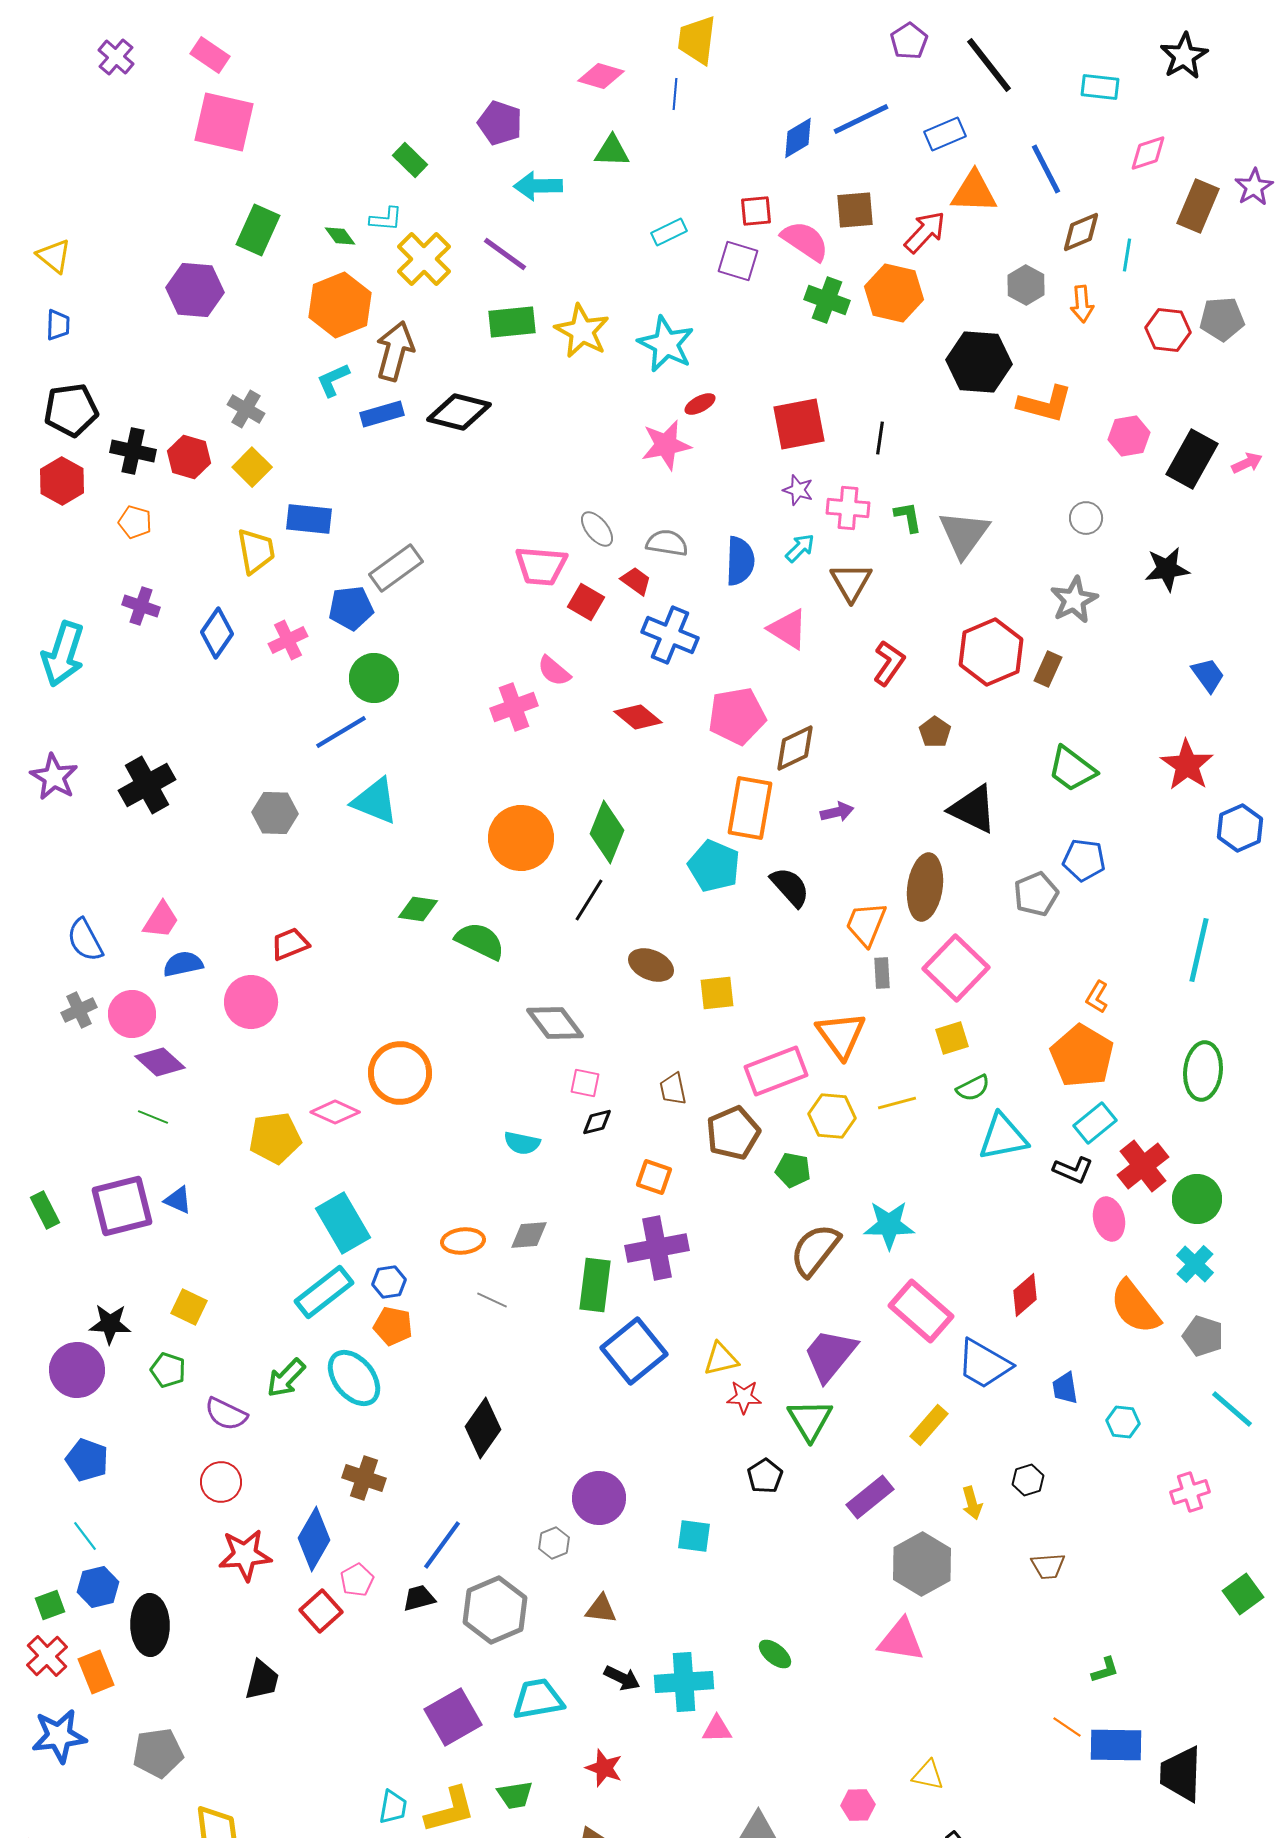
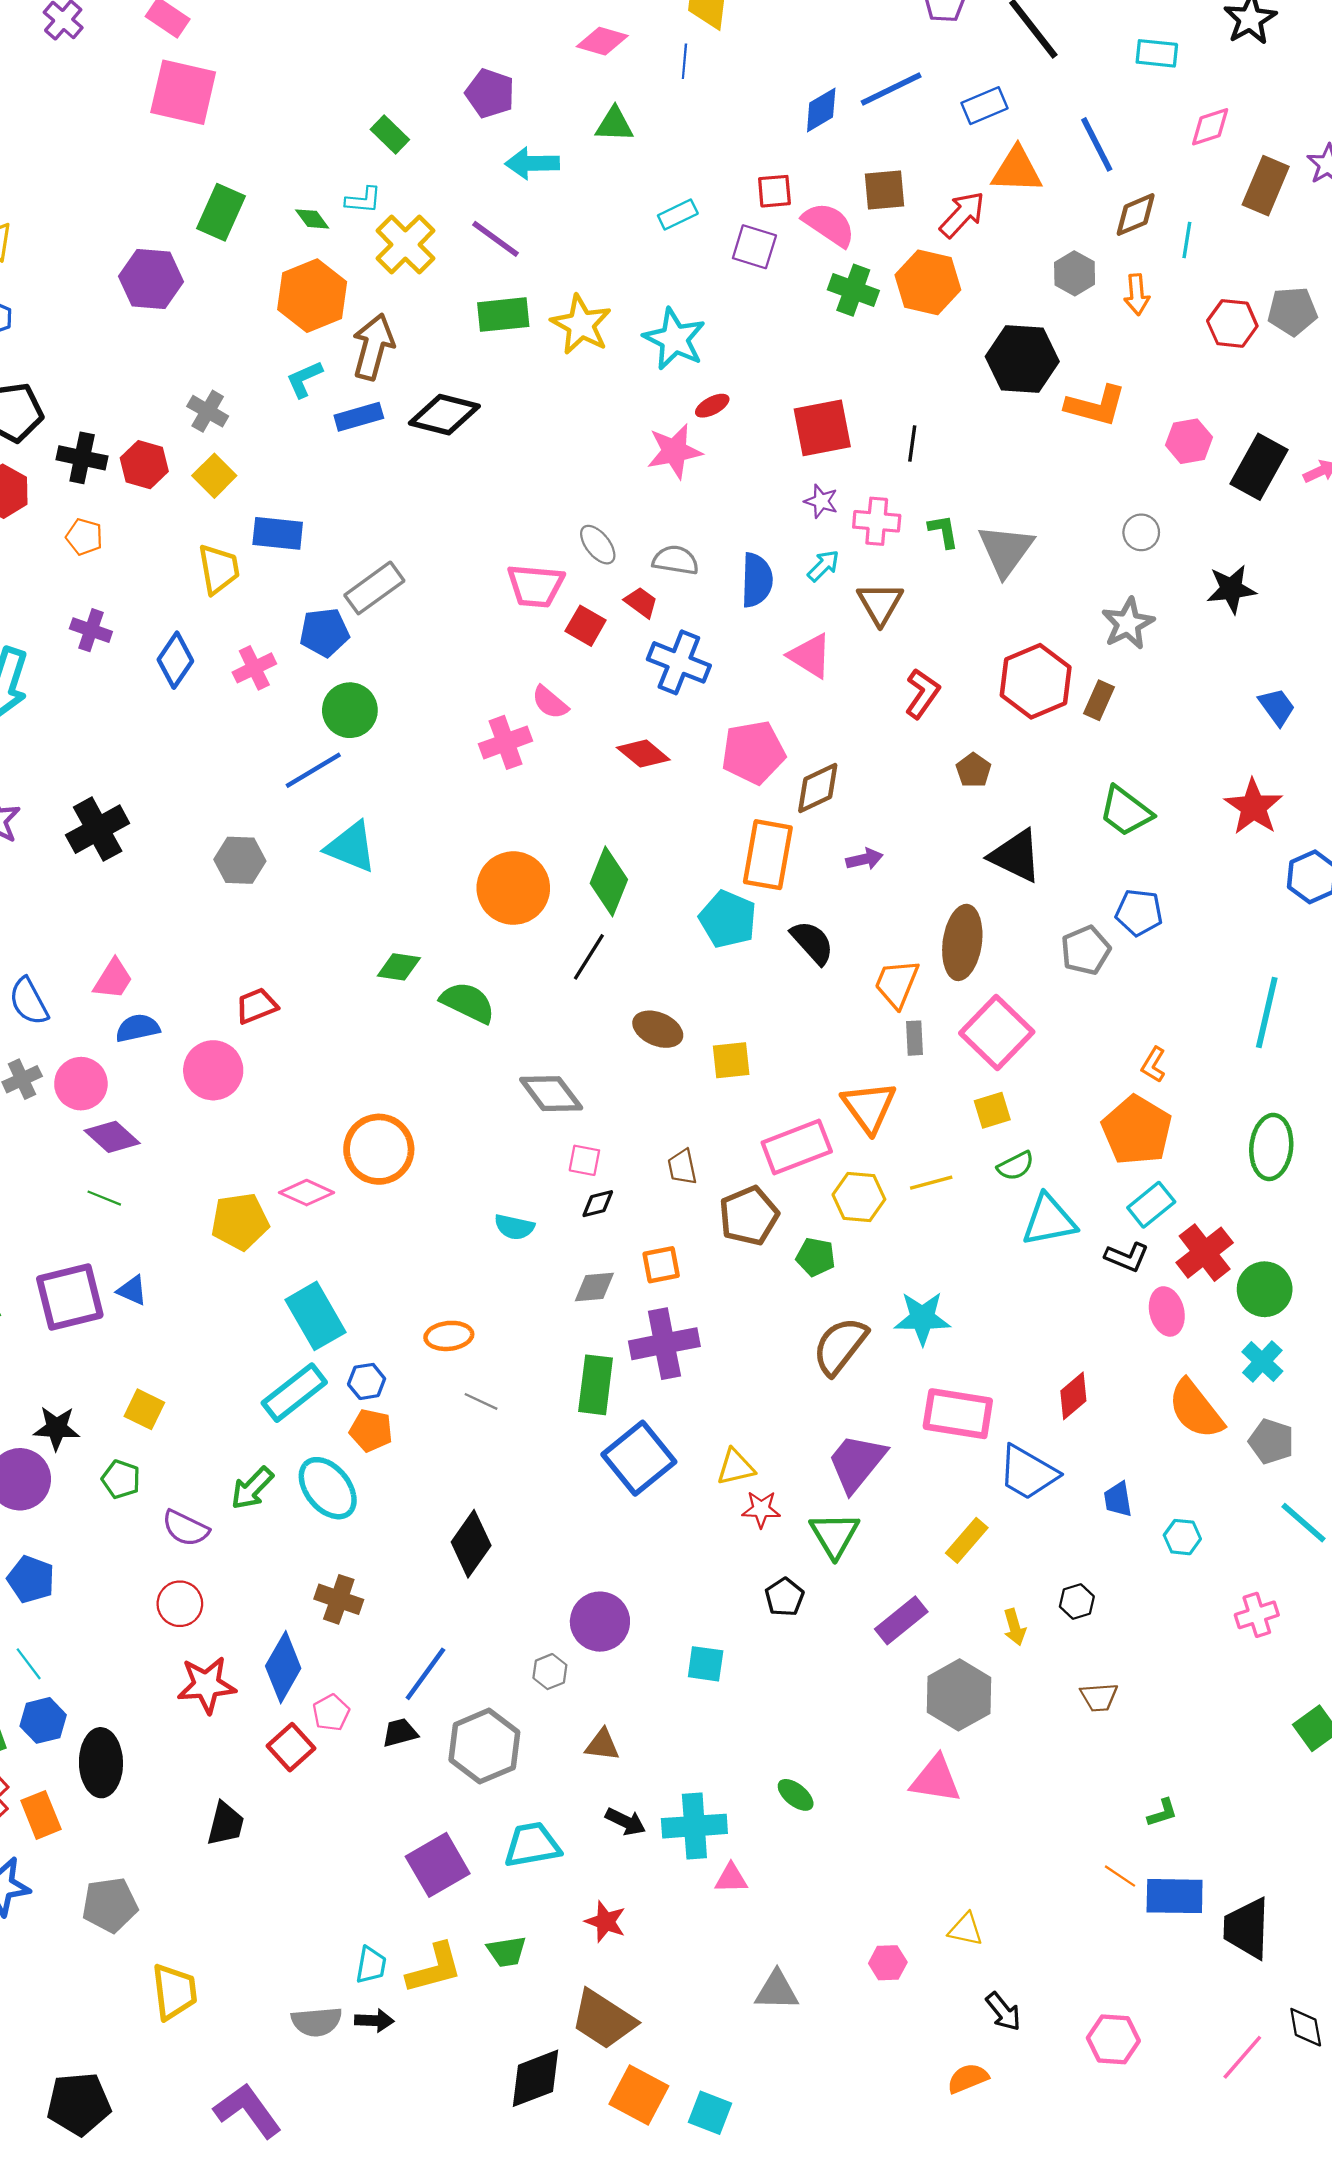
orange square: (654, 1177) -> (661, 1265), turned -30
gray diamond: (529, 1235) -> (594, 1287), moved
pink rectangle: (921, 1311) -> (958, 1414), turned -32

